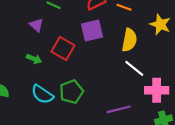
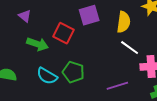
purple triangle: (36, 25) -> (25, 16), moved
green arrow: (34, 59) -> (38, 44), size x1.5
green pentagon: (71, 92) -> (73, 72), turned -30

